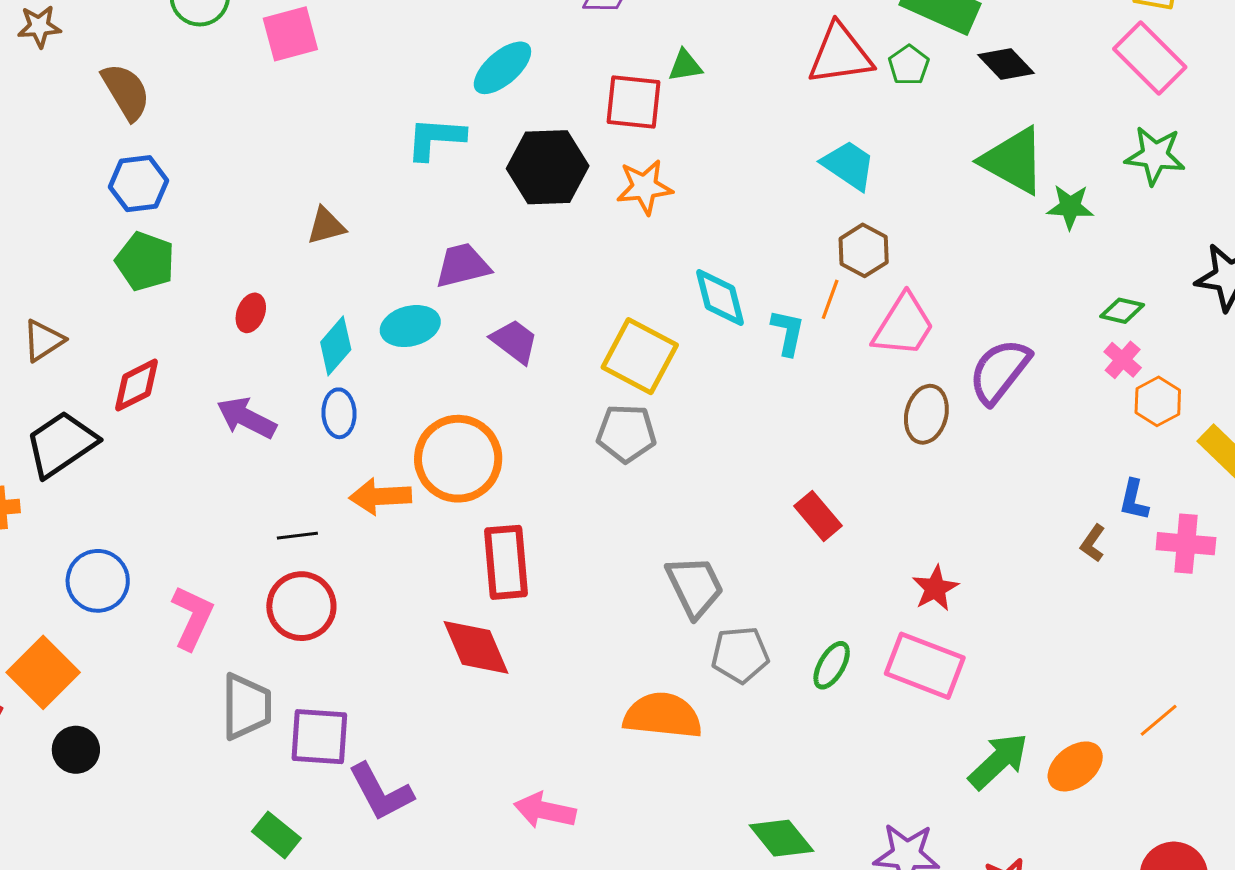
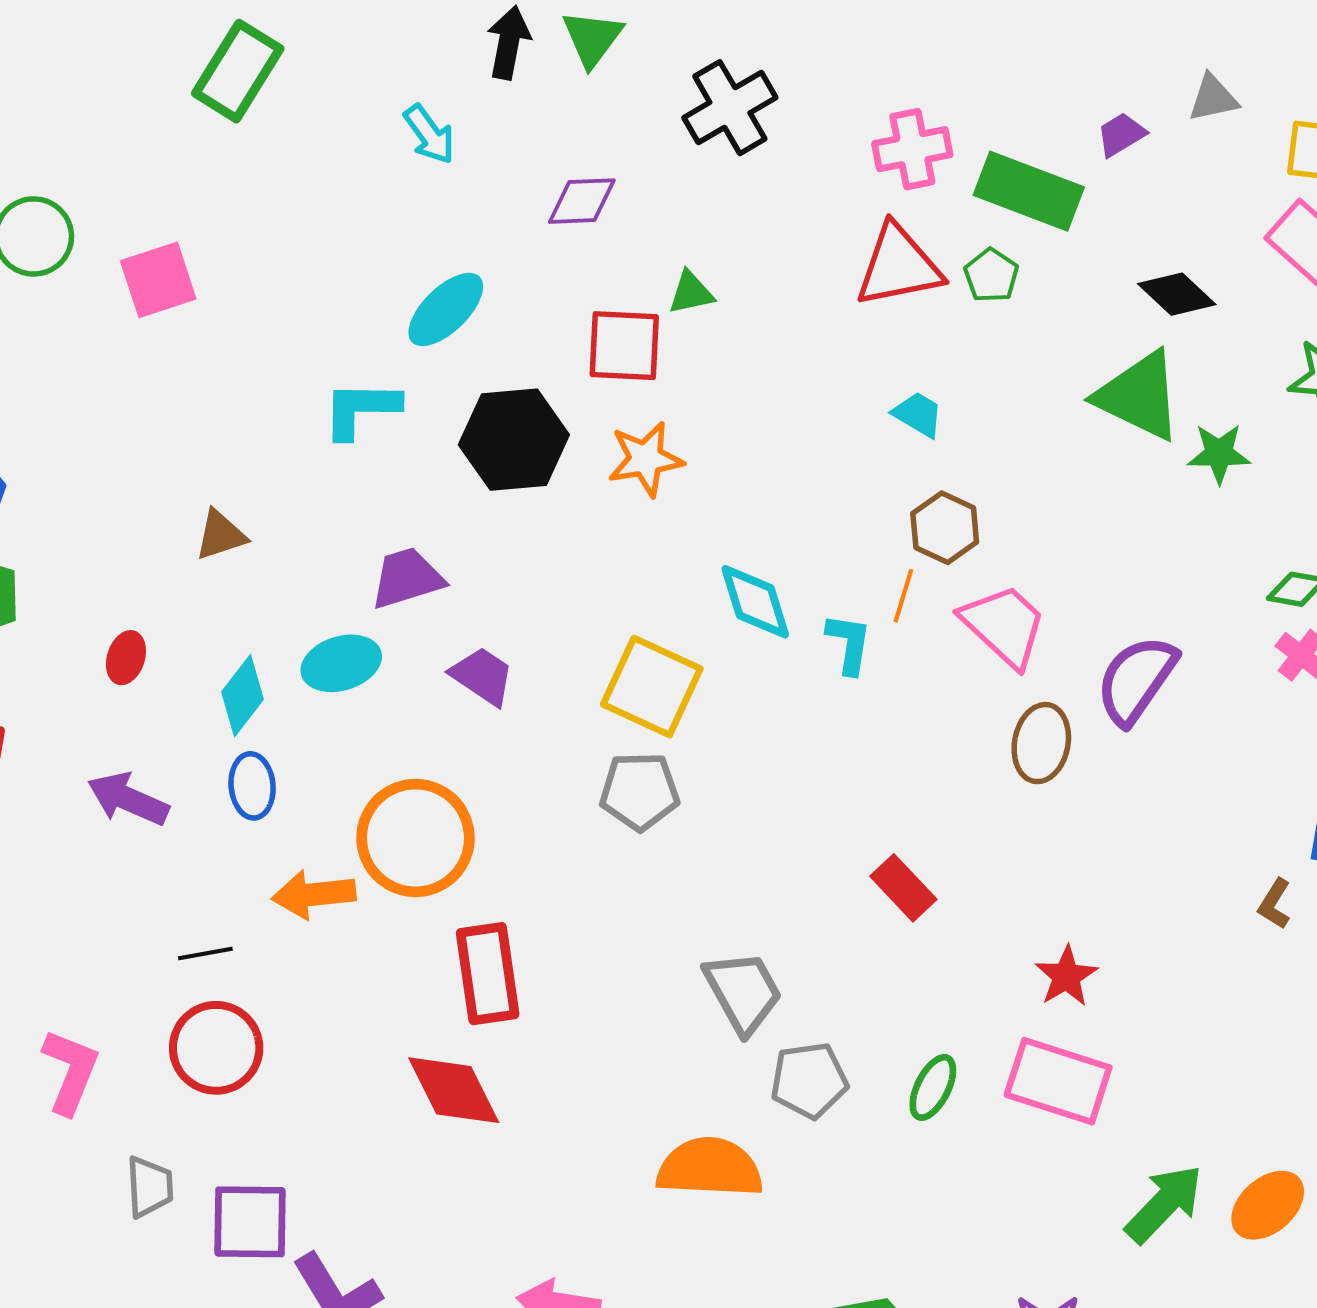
black diamond: (1006, 64) -> (1177, 294), moved
cyan trapezoid: (849, 165) -> (918, 414), size x0.7
pink trapezoid: (903, 325) -> (1004, 625), turned -76
gray trapezoid: (246, 707) -> (150, 1187), size x0.7

